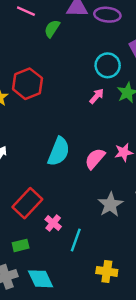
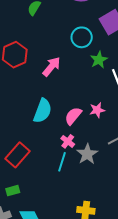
pink arrow: (97, 96) -> (51, 67), moved, size x1.5
pink cross: (53, 223) -> (68, 141), moved
cyan line: (76, 240) -> (62, 162), moved

